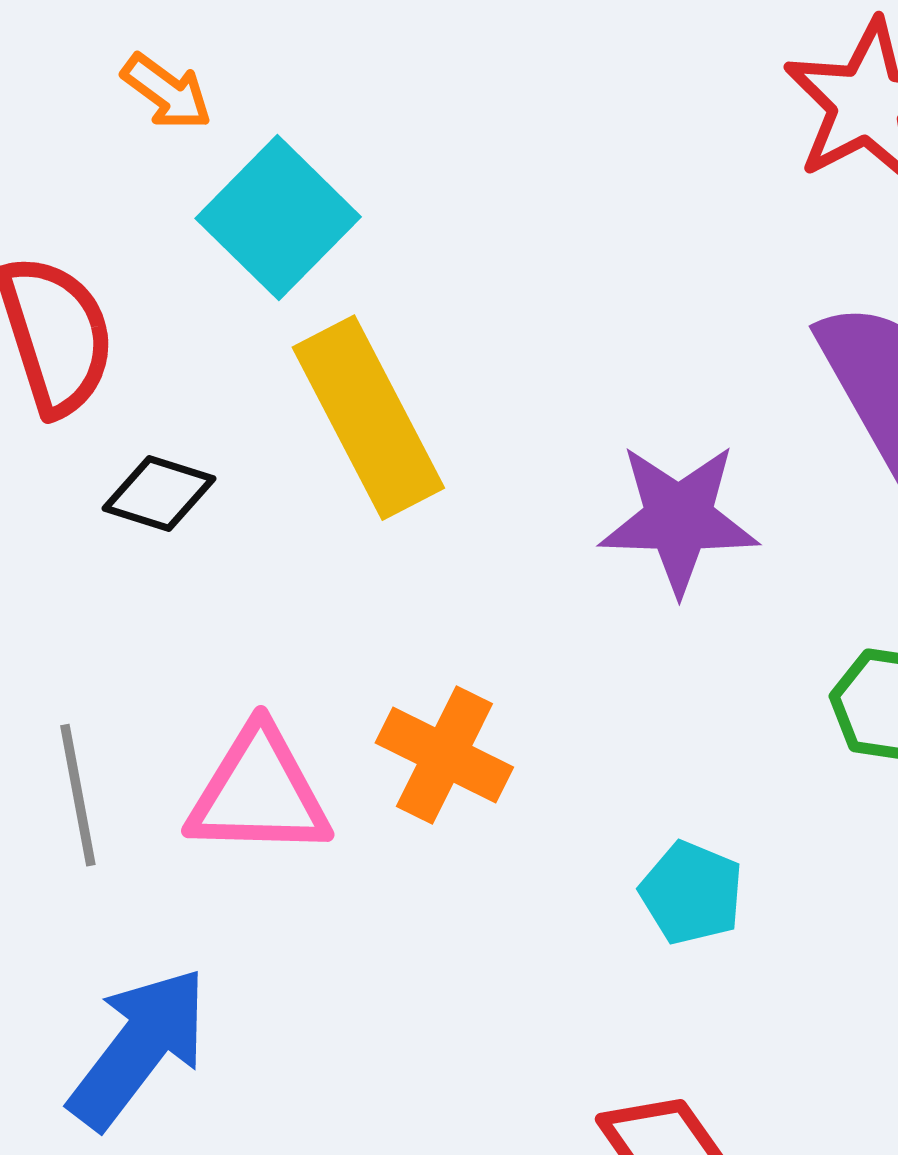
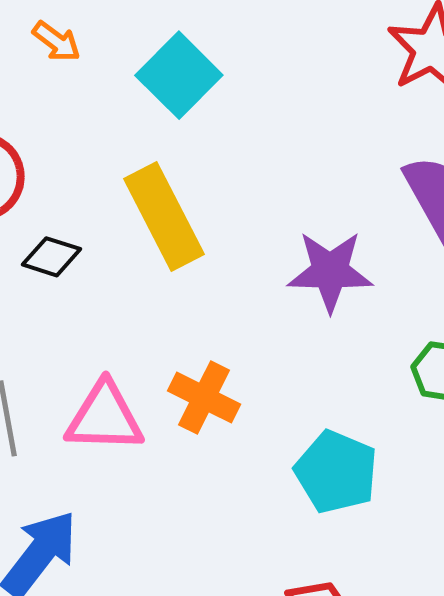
cyan square: (278, 218) -> (179, 75), moved
cyan pentagon: (692, 893) -> (336, 472), size x1.5

